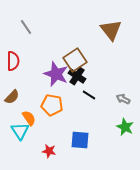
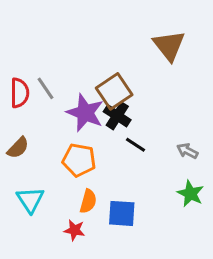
gray line: (26, 27) -> (45, 88), moved
orange semicircle: (29, 118) -> (88, 201), moved, turned 49

